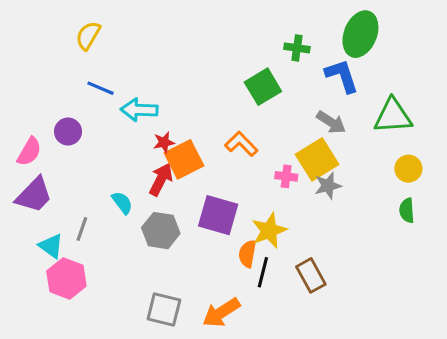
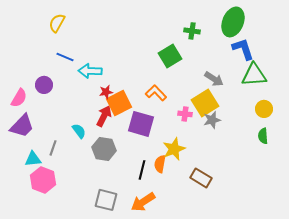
blue L-shape: (342, 76) -> (243, 49), moved
purple square: (218, 215) -> (141, 124), moved
cyan triangle: (51, 246) -> (33, 159), turned -42
black line: (263, 272) -> (142, 170), moved
brown rectangle: (311, 275) -> (201, 178), turned -30

